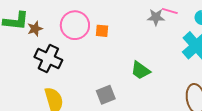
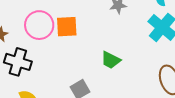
orange square: (102, 31) -> (67, 27), size x1.6

